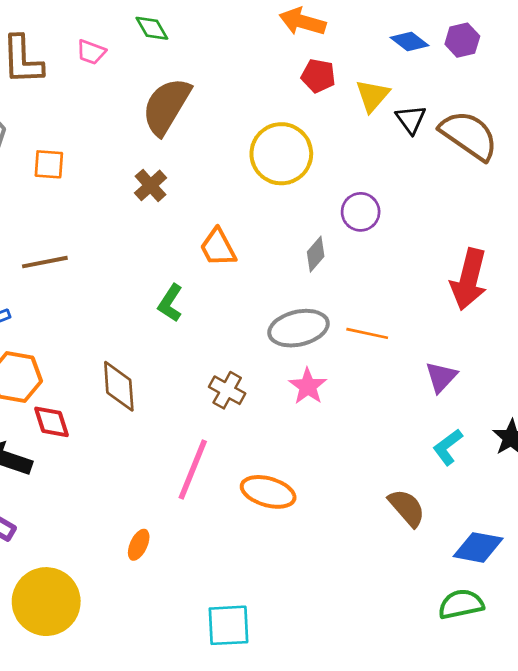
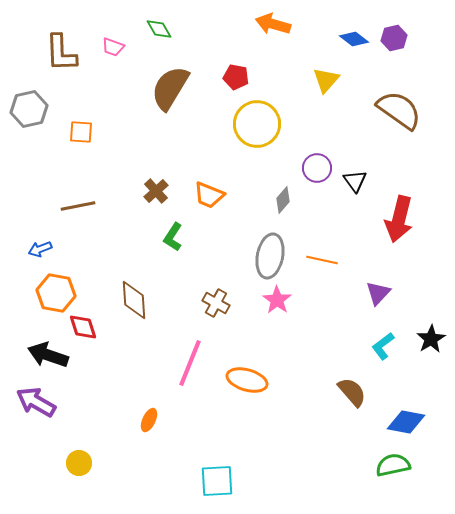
red pentagon: (318, 76) -> (236, 77), moved
black triangle: (411, 119) -> (355, 181), moved
brown cross: (151, 185) -> (156, 191), moved
orange trapezoid: (218, 248) -> (209, 195), turned -40
gray ellipse: (298, 328) -> (270, 256), turned -66
yellow circle: (46, 602) -> (79, 463), size x0.5

